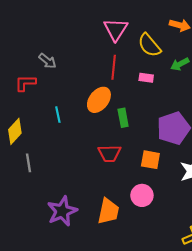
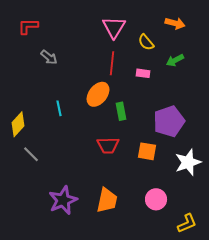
yellow semicircle: (149, 45) -> (146, 42), size x0.7
red L-shape: (25, 83) -> (28, 26), moved
gray line: (29, 163) -> (31, 154), turned -36
pink circle: (142, 195) -> (156, 199), moved

